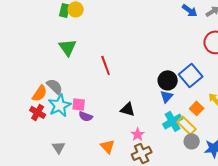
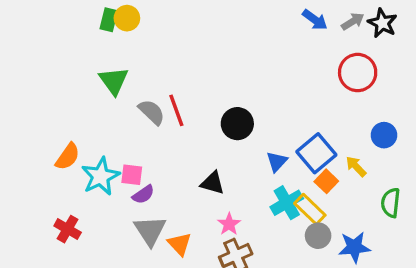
blue square: (191, 75) -> (316, 153), moved
black circle: (168, 80) -> (237, 124), moved
gray semicircle: (55, 86) -> (152, 112), moved
red cross: (38, 112) -> (68, 229), moved
purple semicircle: (86, 116) -> (143, 194), turned -56
gray triangle: (59, 147) -> (150, 231), moved, size x1.5

